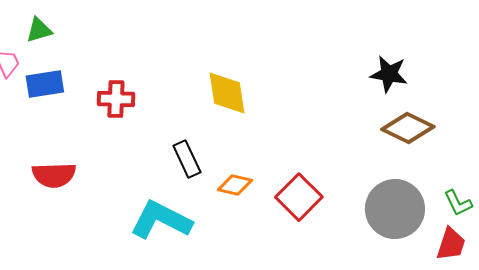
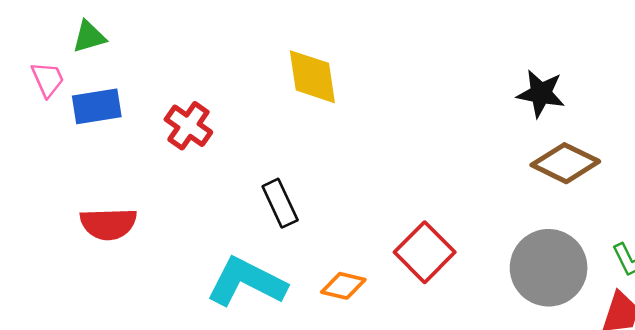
yellow diamond: (227, 93) -> (312, 77), moved
red cross: (116, 99) -> (188, 126), turned 33
orange diamond: (235, 185) -> (343, 286), moved

